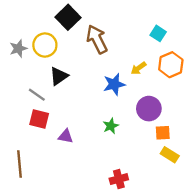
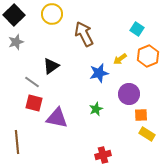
black square: (68, 17) -> (14, 15), moved
yellow circle: (45, 45) -> (52, 14), moved
purple triangle: (66, 136) -> (57, 118), size x1.6

